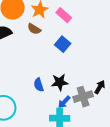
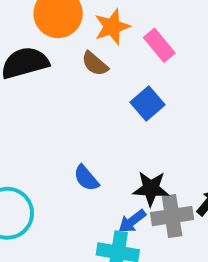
black star: (60, 82) -> (151, 189), moved
blue semicircle: (39, 85) -> (86, 178), turned -32

